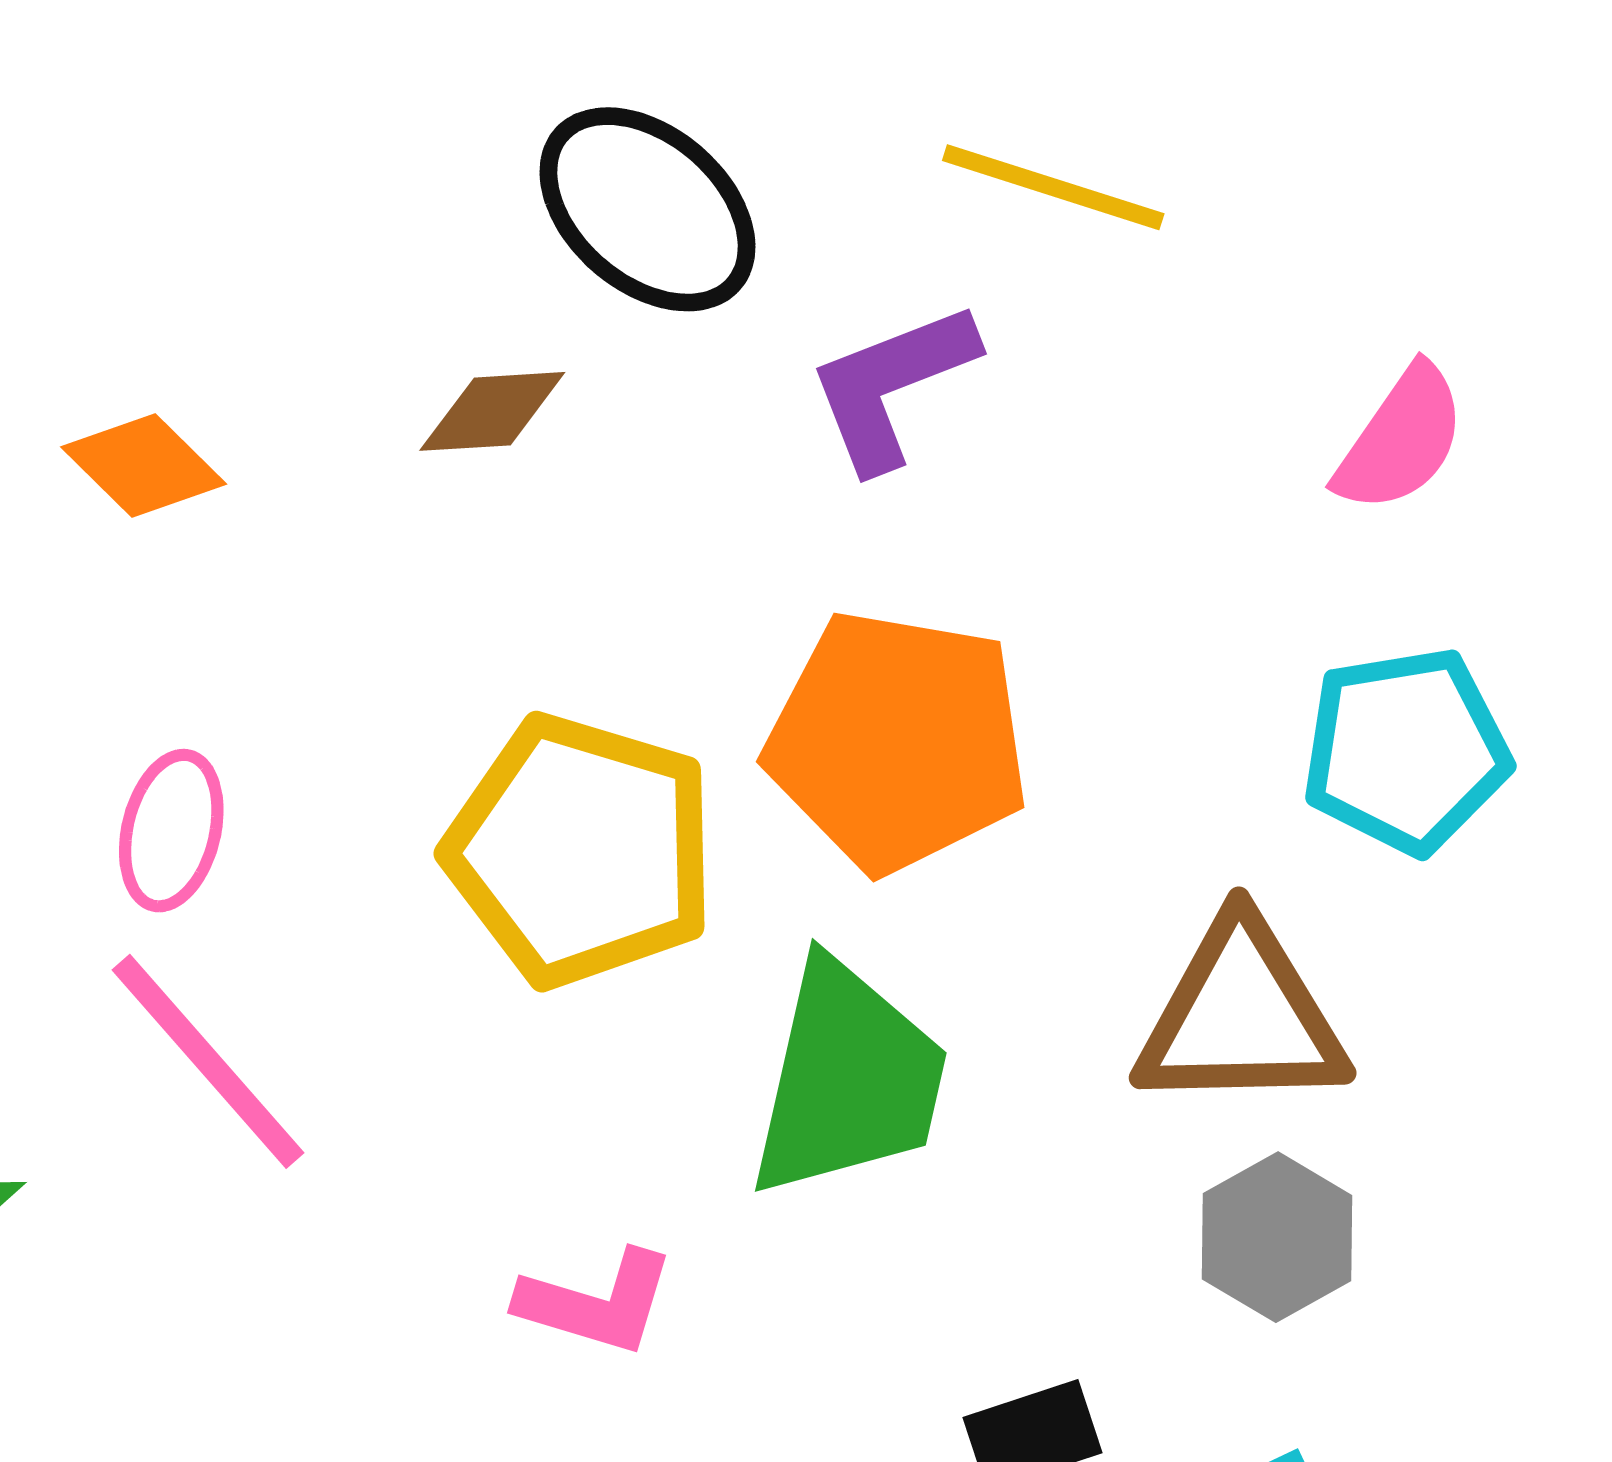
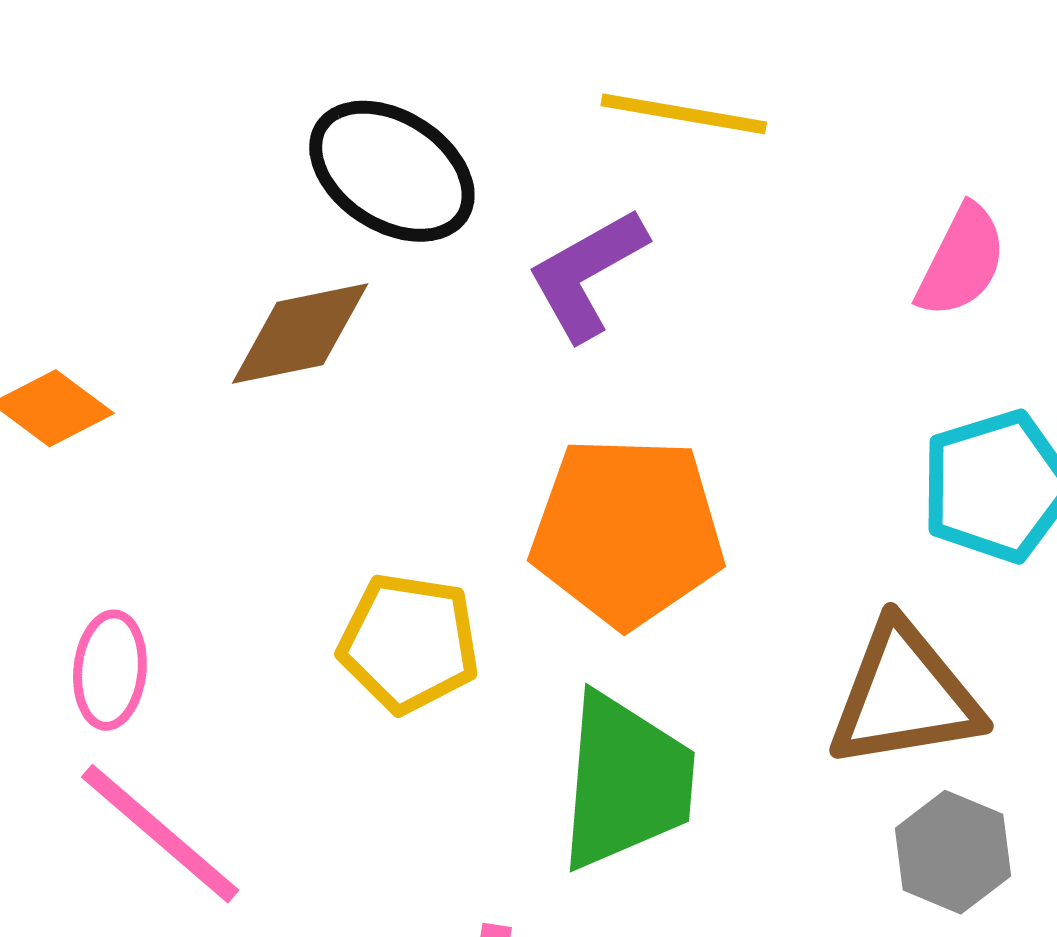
brown diamond: (492, 411) -> (300, 334), size x1.4
yellow pentagon: (581, 851) -> (409, 643), size x0.7

